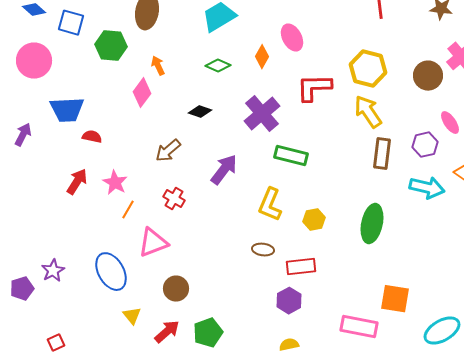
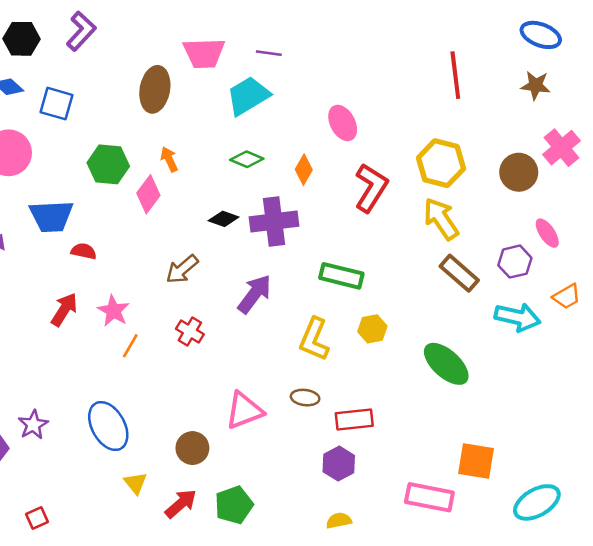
green hexagon: (111, 46) -> (108, 164), moved
orange diamond: (262, 57) -> (304, 170), moved
red L-shape: (314, 88) -> (371, 188), turned 123
purple cross: (262, 114) -> (274, 221), moved, turned 33
brown rectangle: (382, 154) -> (459, 273), turned -56
yellow hexagon: (314, 220) -> (372, 329), moved
green ellipse: (372, 224) -> (446, 364), turned -60
pink triangle: (153, 243) -> (244, 410), moved

